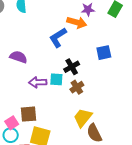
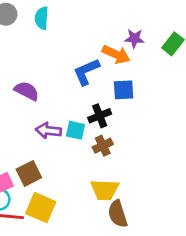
blue square: (104, 53) -> (124, 90), moved
brown square: (29, 114) -> (29, 173), turned -30
yellow trapezoid: (83, 118) -> (105, 190), turned -135

